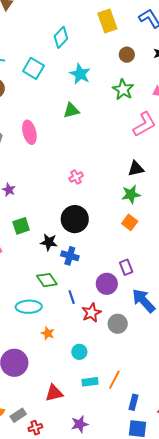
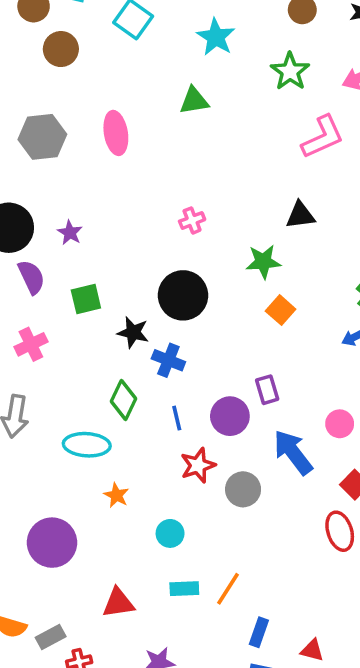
green star: (131, 194) -> (263, 262), moved
green diamond: (47, 280) -> (123, 400), turned 55
blue line: (72, 297) -> (177, 418), moved

